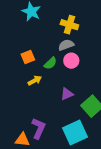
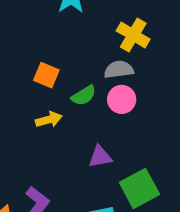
orange square: (28, 57) -> (46, 75), turned 32

